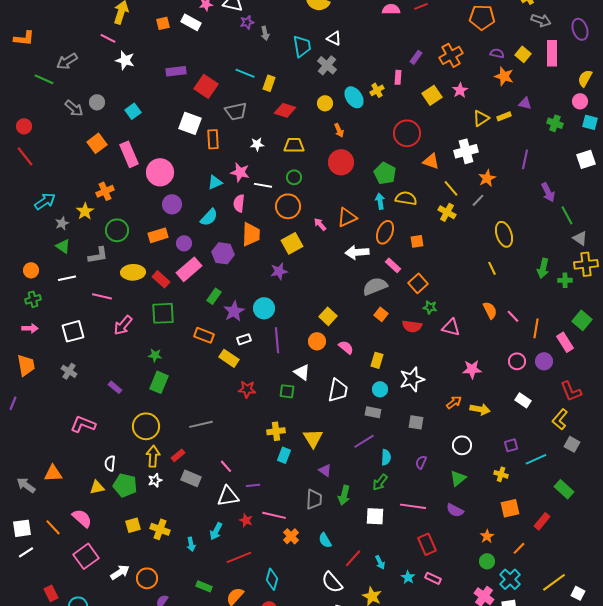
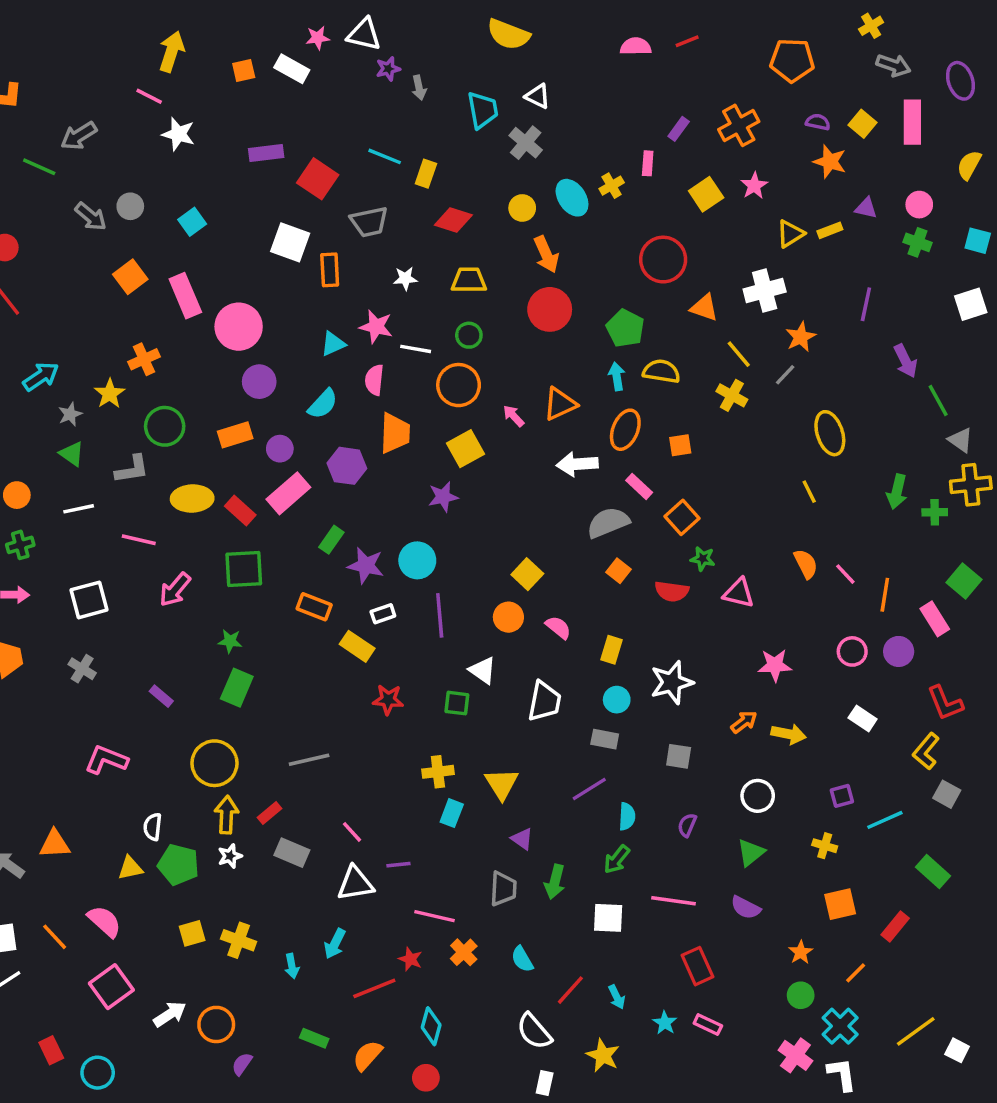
pink circle: (580, 101) -> (919, 205), moved
orange arrow: (339, 130) -> (546, 254), size x1.5
purple star: (234, 311) -> (366, 566), turned -30
red star: (246, 520) -> (410, 959), moved

